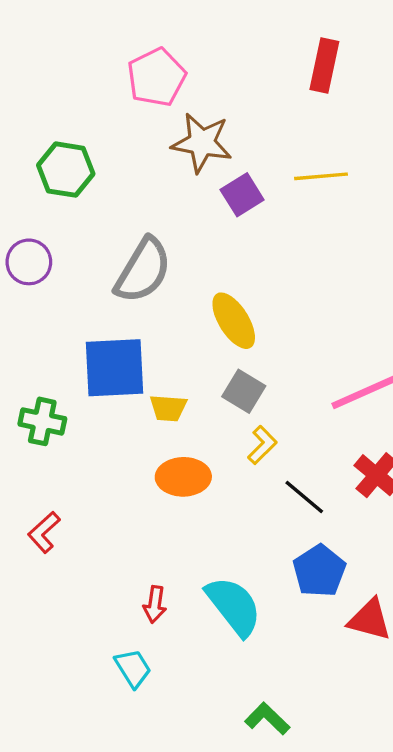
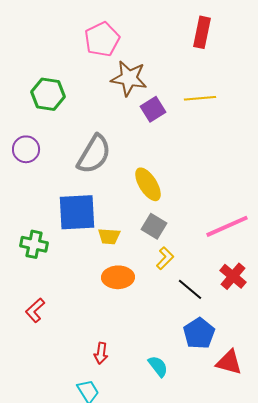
cyan semicircle: (234, 606) -> (158, 366), moved, size x0.6

